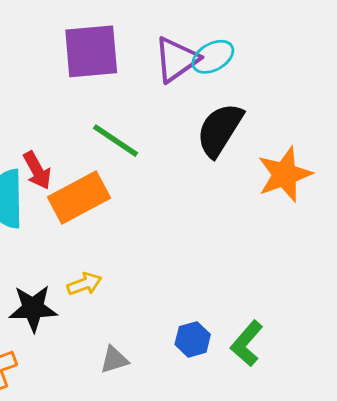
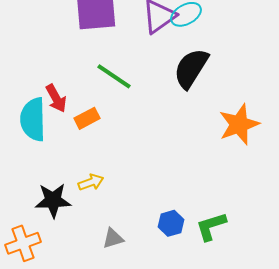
orange star: (285, 174) -> (239, 124), moved
orange rectangle: (79, 197) -> (87, 118), size x0.6
green L-shape: (247, 343) -> (211, 226), turned 32

